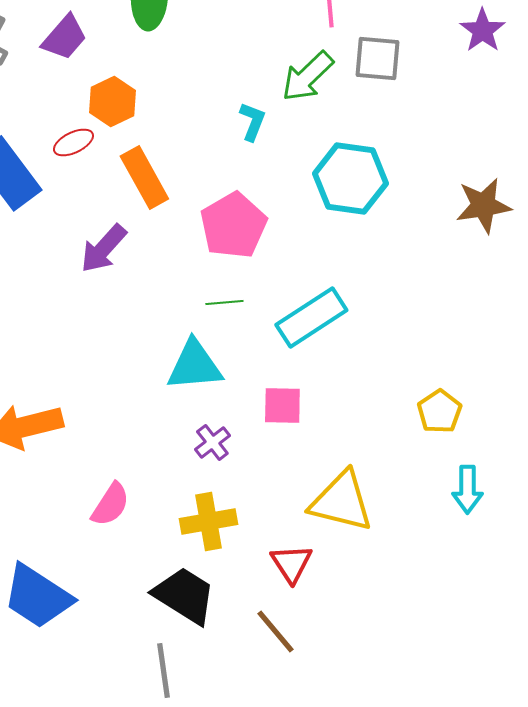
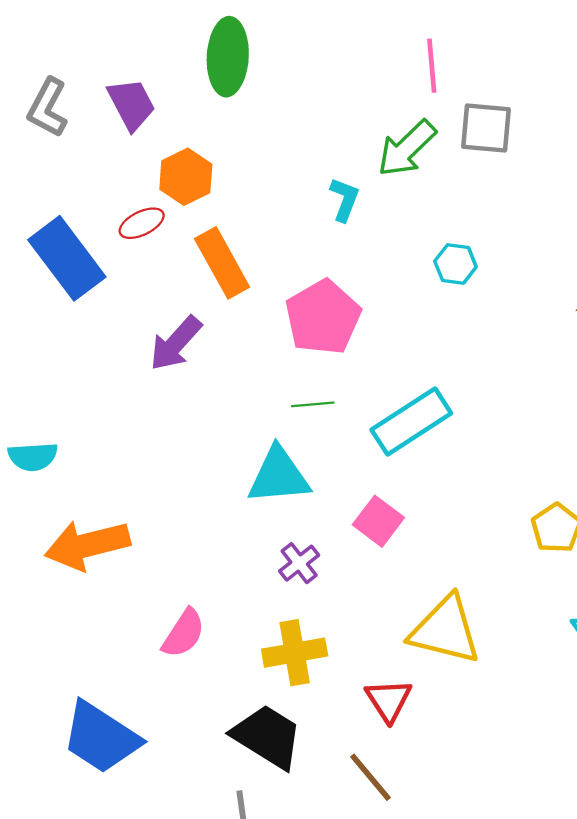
purple trapezoid: (64, 37) -> (131, 104), turned -69
cyan hexagon: (350, 178) -> (455, 264), size x0.5
pink square: (282, 405) -> (378, 521), turned 36

